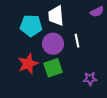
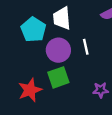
cyan pentagon: (31, 26) -> (33, 30), turned 30
red star: (28, 64) -> (30, 90), moved

